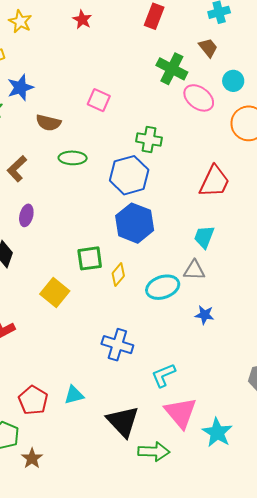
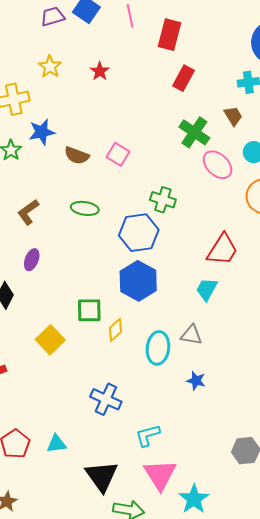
red star: (82, 20) -> (100, 71), moved
brown semicircle: (48, 123) -> (77, 155), moved
cyan trapezoid: (204, 237) -> (207, 289), moved
cyan ellipse: (163, 287) -> (158, 348), turned -72

